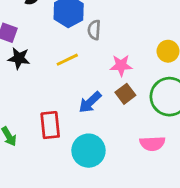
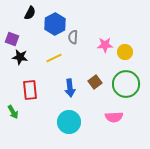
pink star: (121, 65) -> (105, 45), moved
blue arrow: (90, 102) -> (70, 88), turned -54
red rectangle: (50, 125) -> (30, 90), moved

